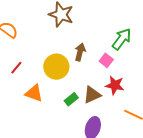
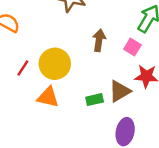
yellow circle: (56, 67) -> (55, 64), moved
green rectangle: (71, 99) -> (95, 100), turned 32

